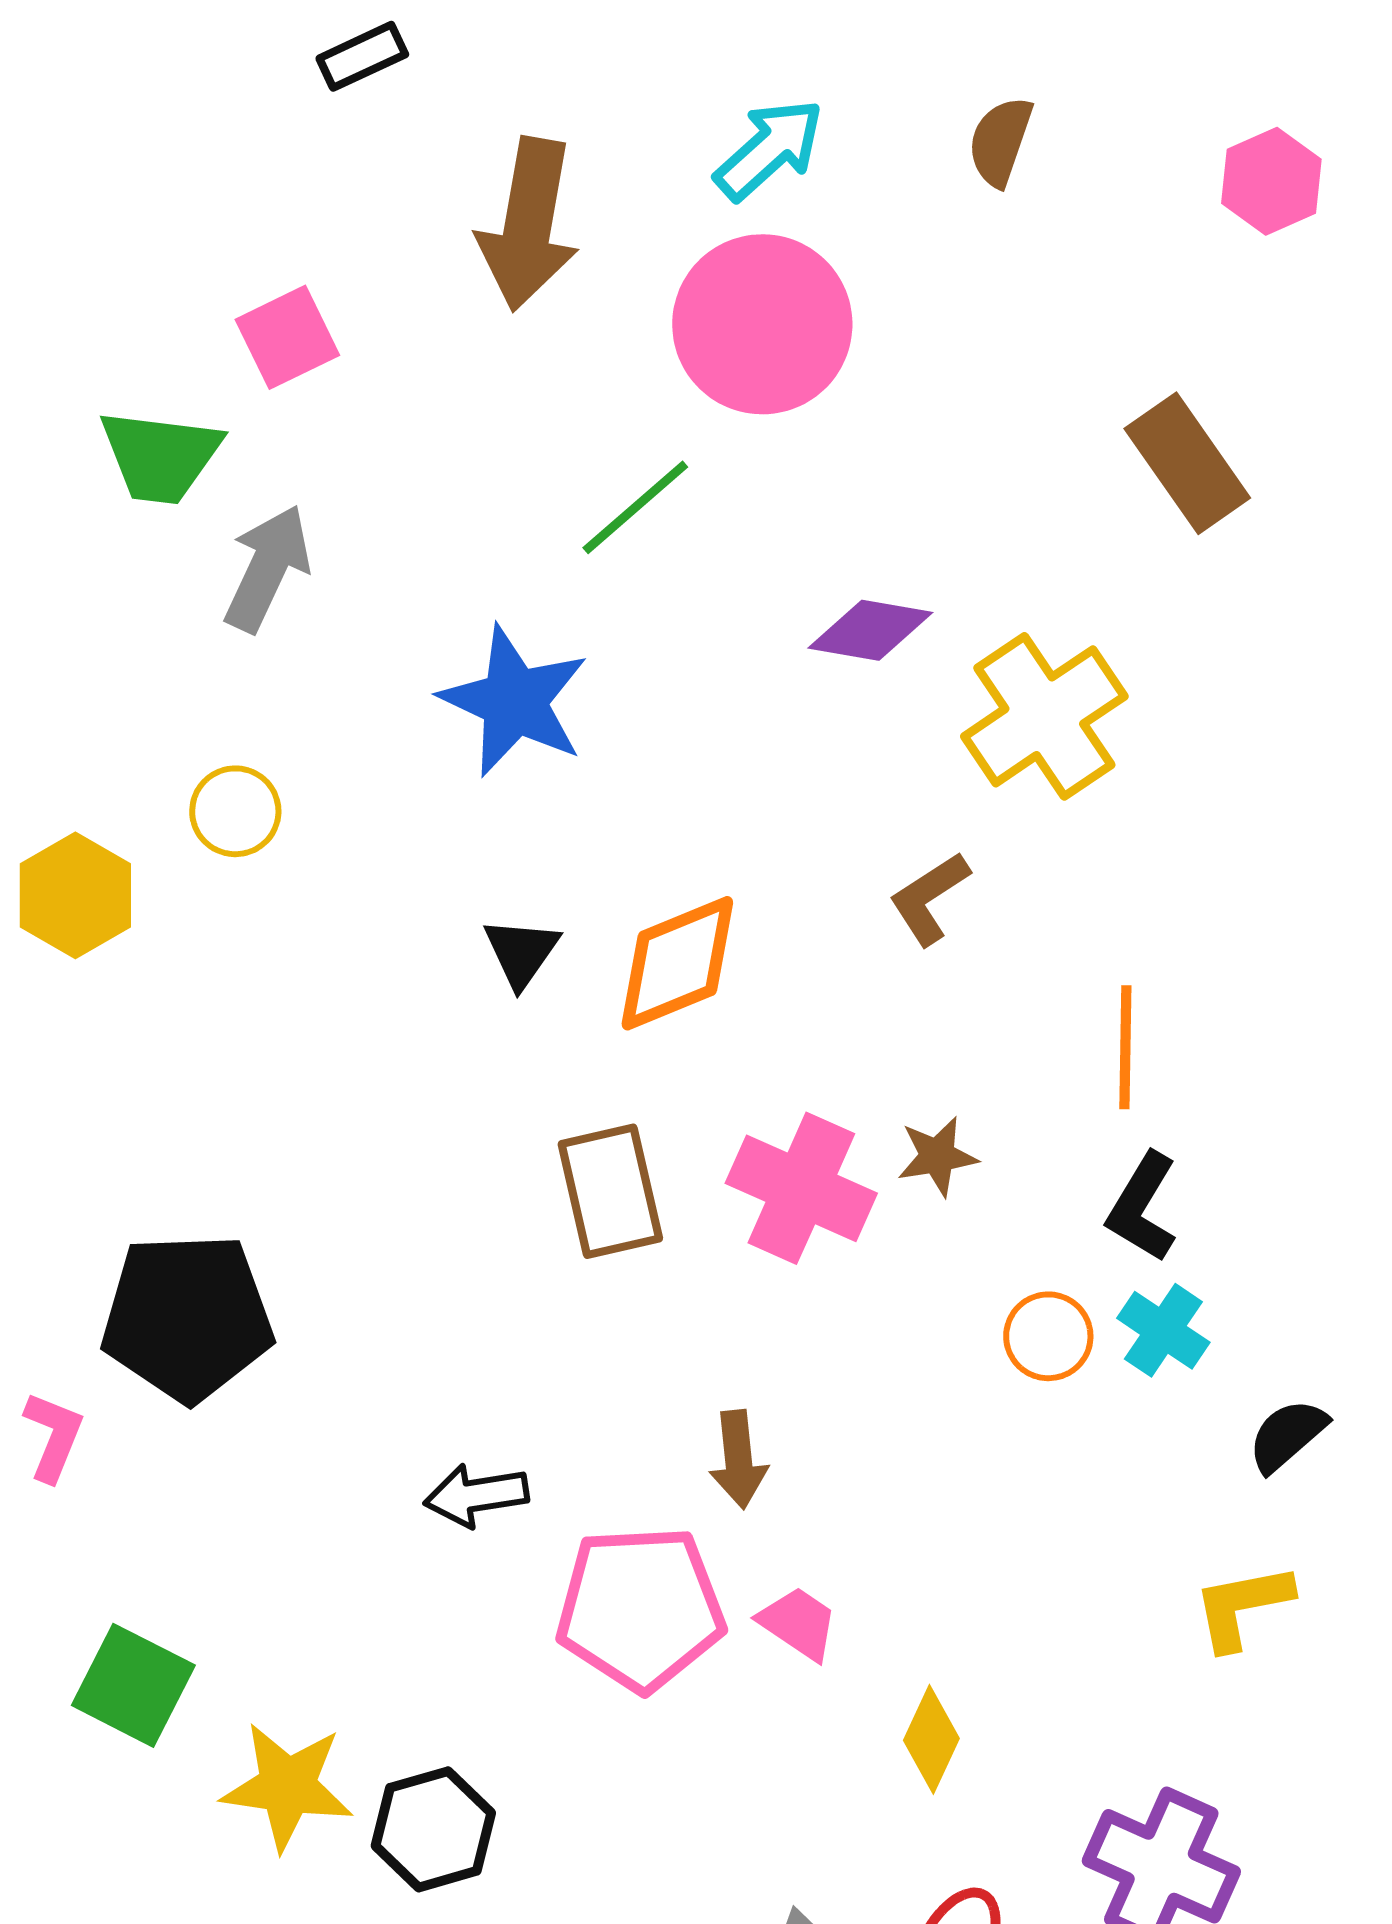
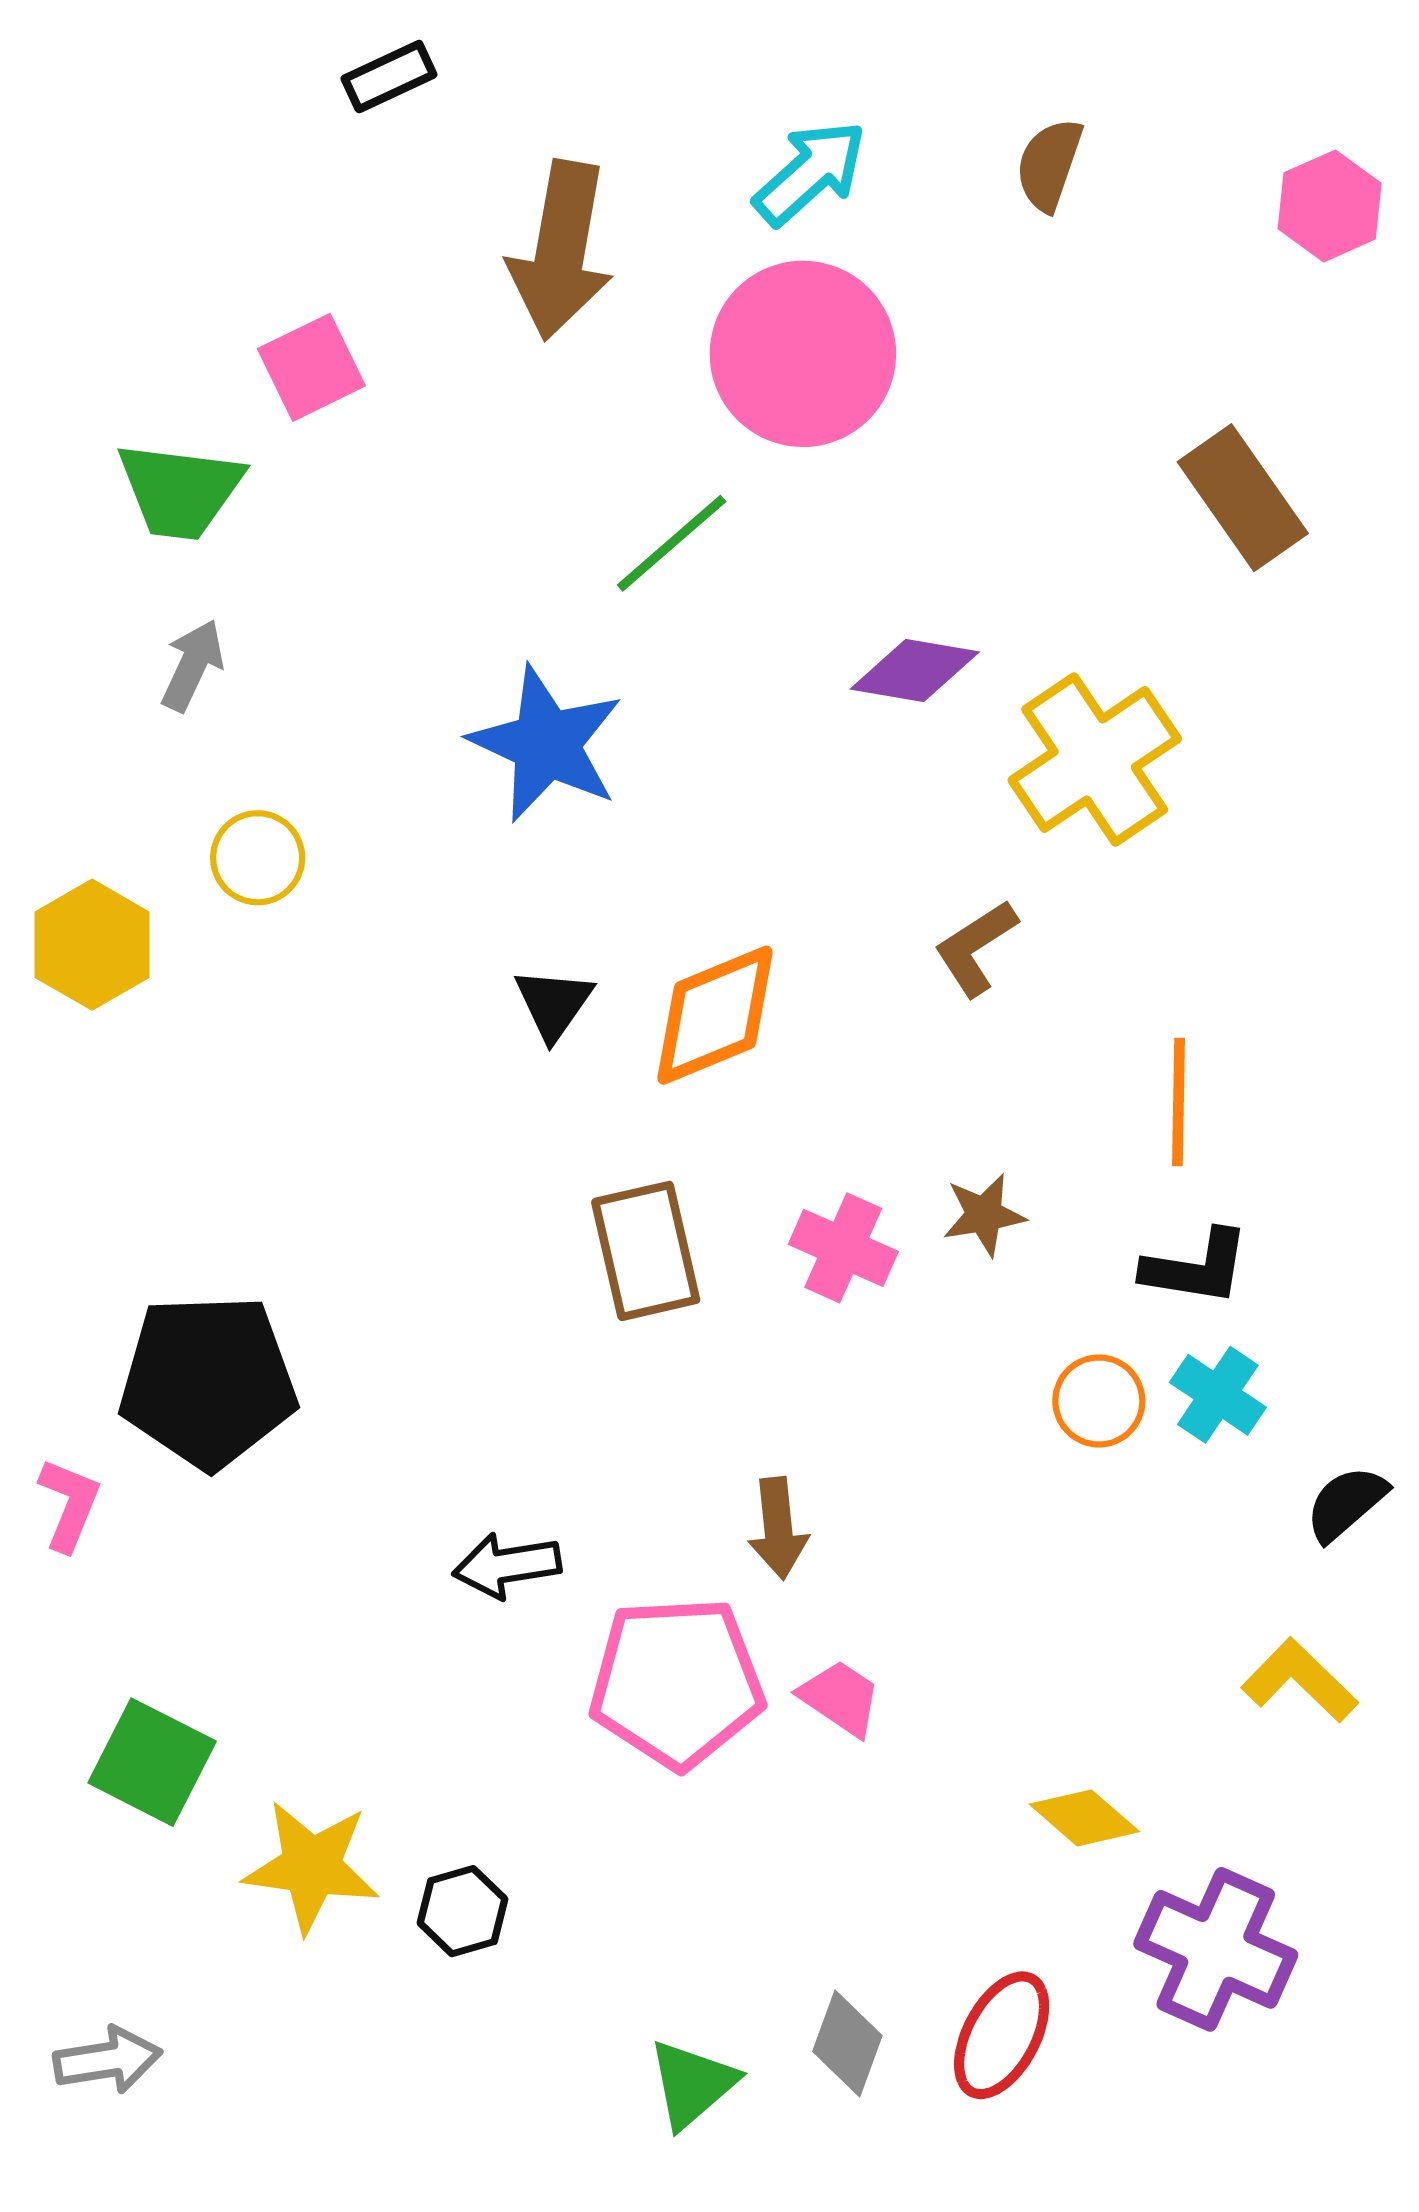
gray arrow: (267, 568) -> (192, 665), moved, size x0.7
pink cross: (801, 1188) -> (843, 1248), size x0.7
black L-shape: (1142, 1207) -> (1196, 1268), turned -112
yellow L-shape: (1242, 1606) -> (1300, 1680), turned 55
yellow diamond: (931, 1739) -> (1084, 1818), moved, turned -74
black hexagon: (433, 1829) -> (463, 1911), size x0.7

